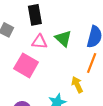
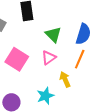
pink triangle: (39, 42) -> (49, 58), moved, turned -42

